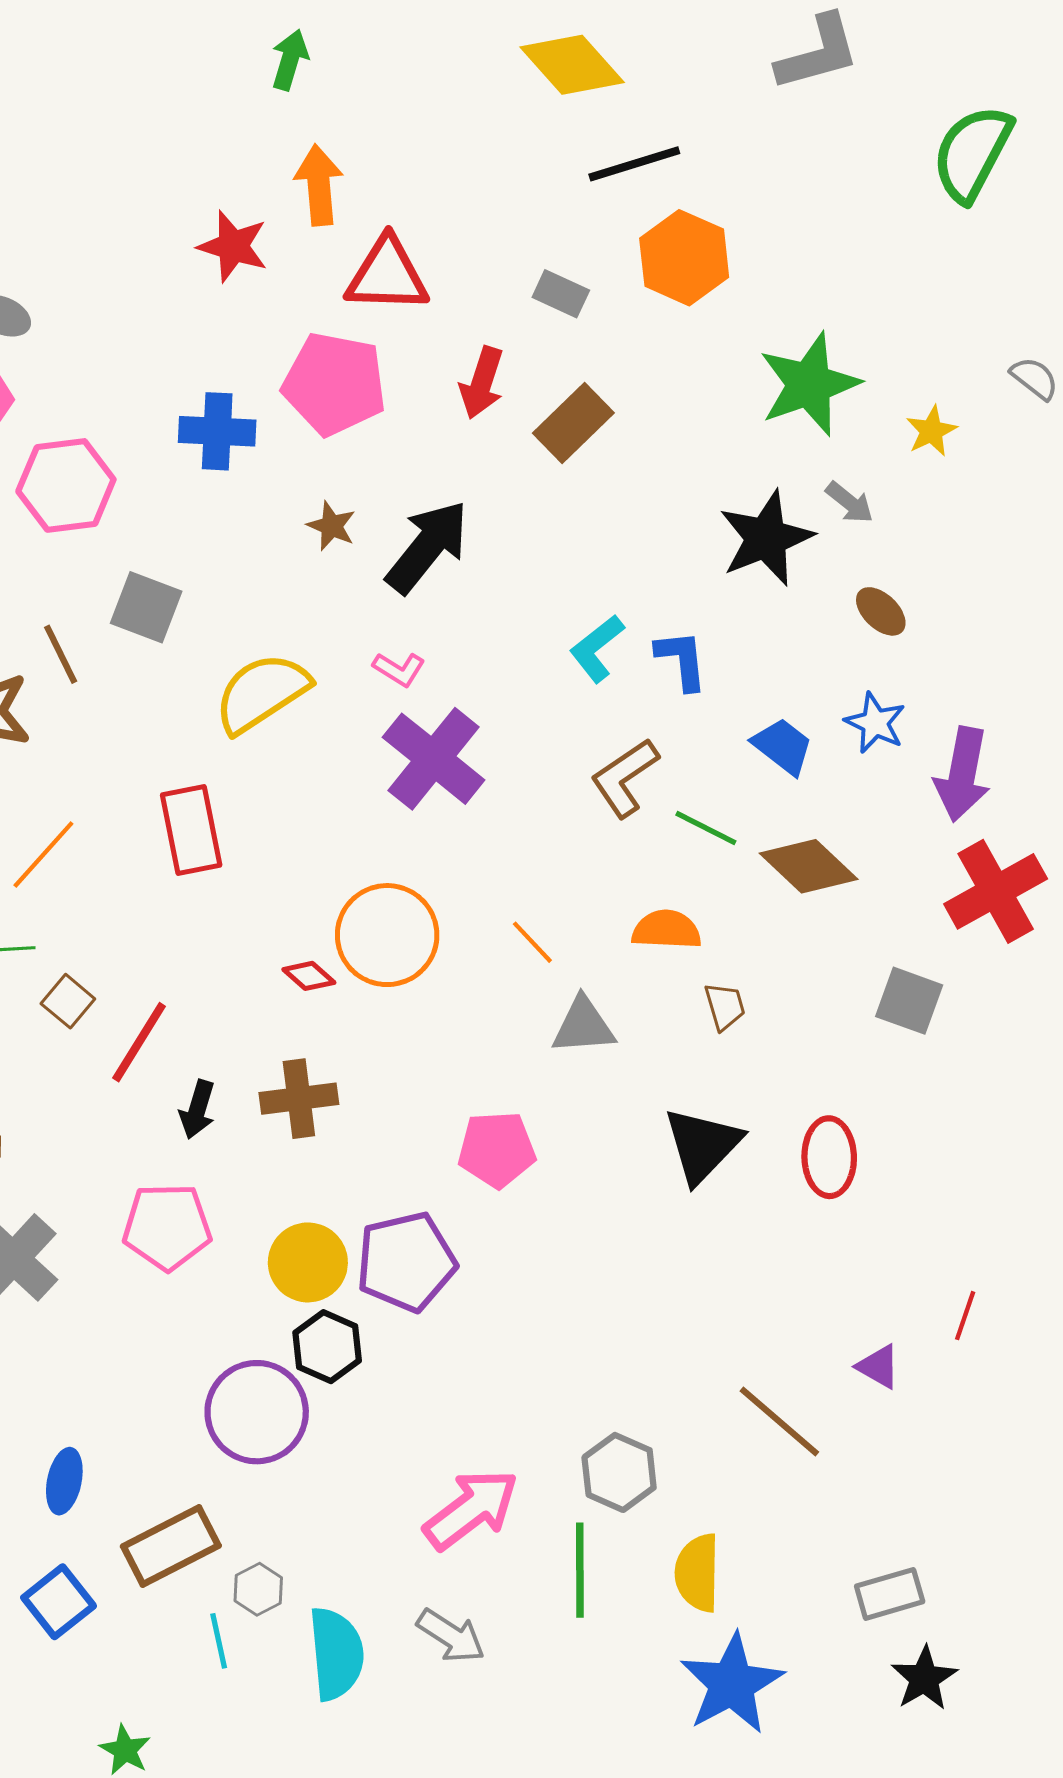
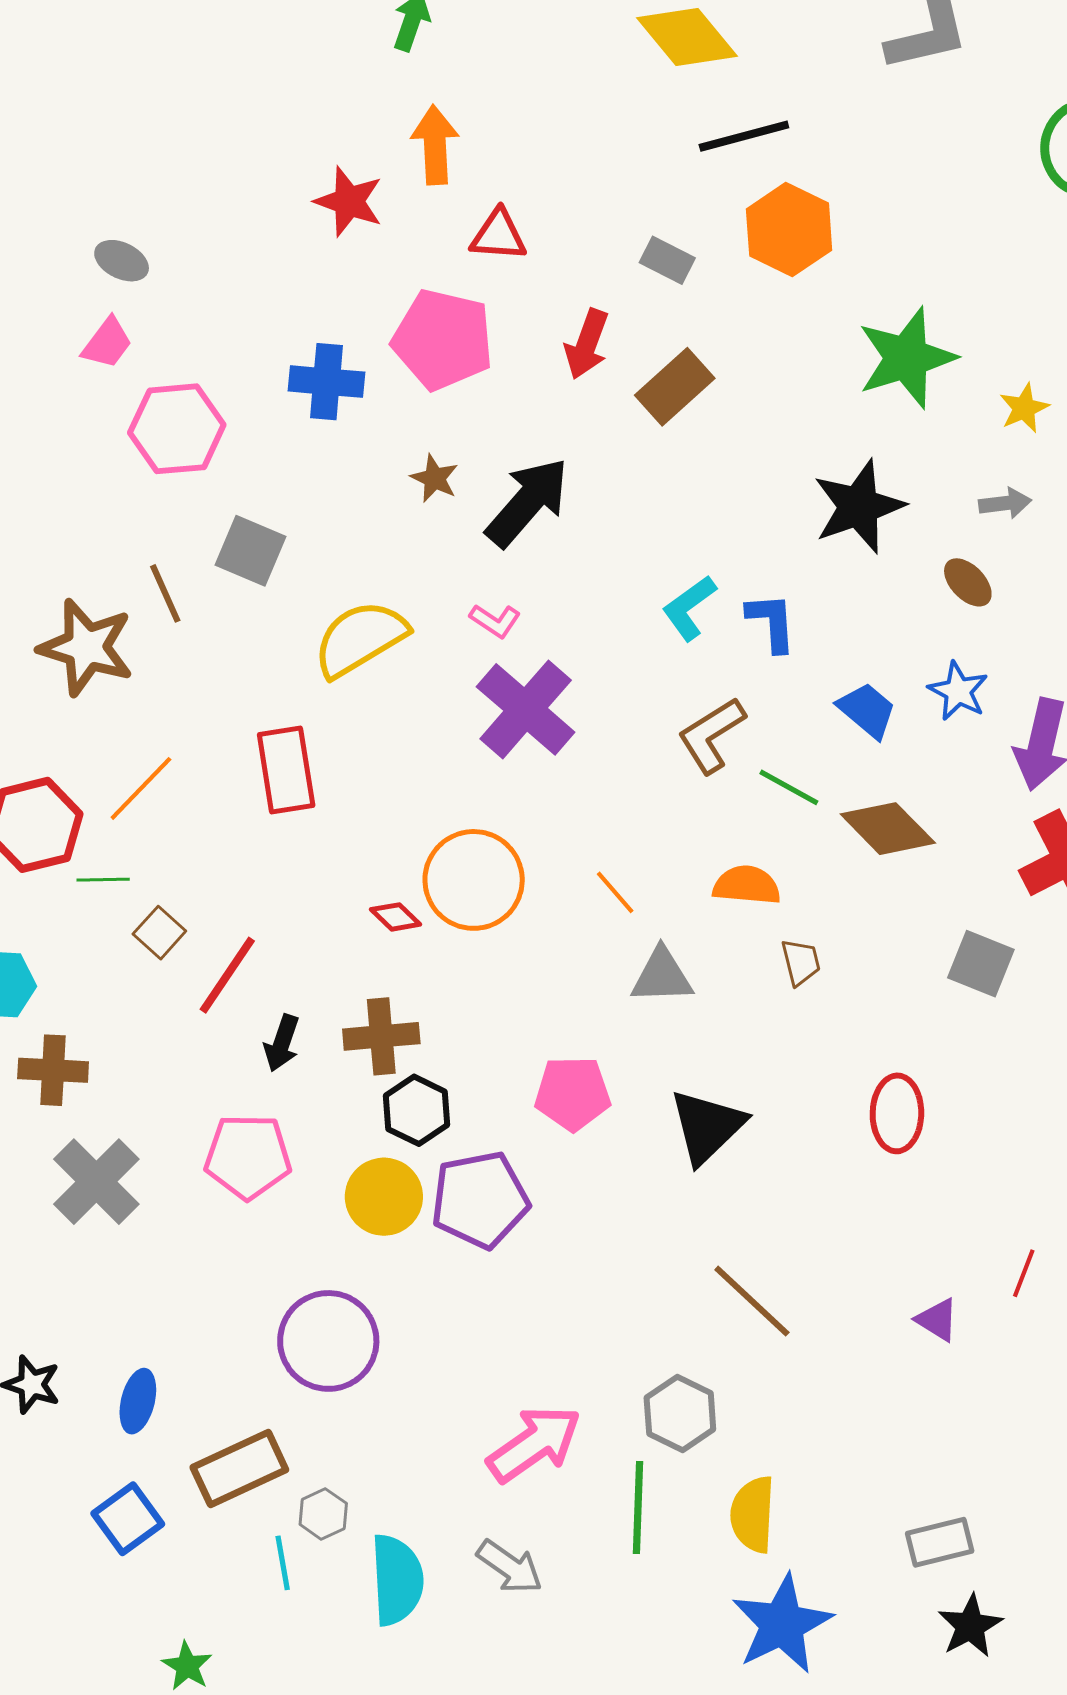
red triangle: (387, 275) -> (498, 235), size x0.7
gray arrow: (850, 503) -> (1005, 503), moved, turned -48
black triangle: (702, 1145) -> (707, 1127), moved
black hexagon: (327, 1347) -> (416, 1110), moved
brown line: (779, 1421) -> (752, 1301), moved

